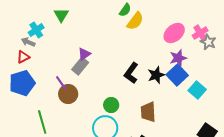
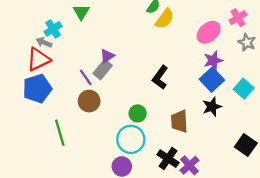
pink cross: (200, 33) -> (238, 18), moved
red triangle: (23, 57) -> (38, 59), size x1.6
black star: (156, 75) -> (212, 107), moved
purple line: (61, 83) -> (86, 77), moved
cyan square: (197, 90) -> (244, 89), moved

